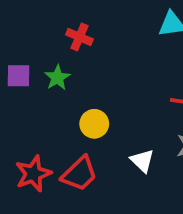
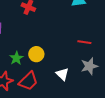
green star: (57, 78) -> (16, 58), moved

